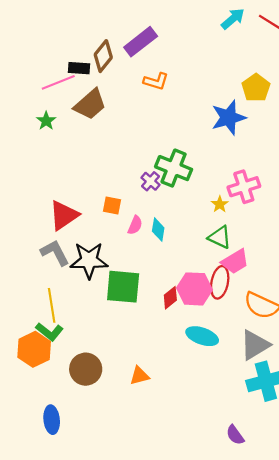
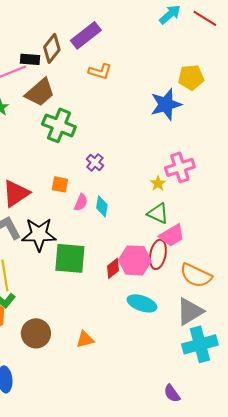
yellow pentagon: (256, 88) -> (191, 77), turned 30
green cross: (174, 168) -> (59, 125), moved

